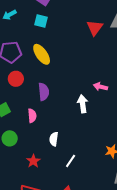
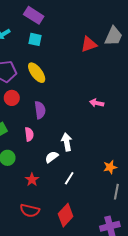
red triangle: (95, 28) -> (89, 44), turned 36
white arrow: (83, 104) -> (67, 142), moved
white semicircle: (54, 139) -> (52, 157), turned 48

